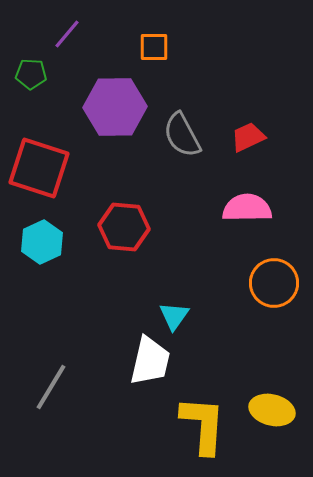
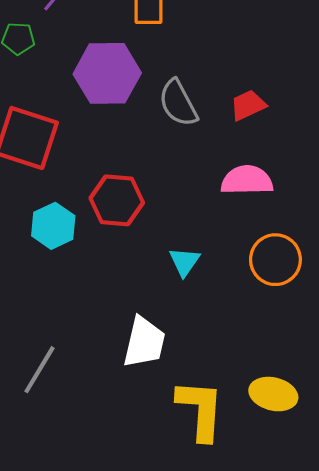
cyan hexagon: (42, 242) -> (53, 226), moved
cyan triangle: (174, 316) -> (184, 262), moved

